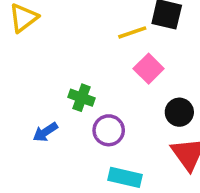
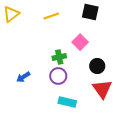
yellow line: (132, 32) -> (51, 16), moved
green cross: (82, 98) -> (59, 57), moved, turned -32

